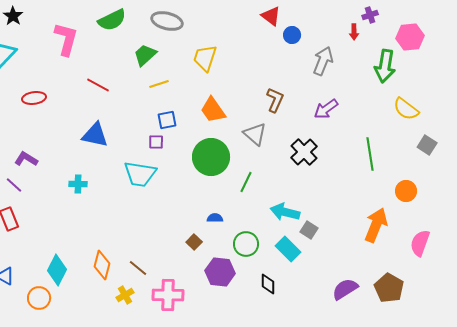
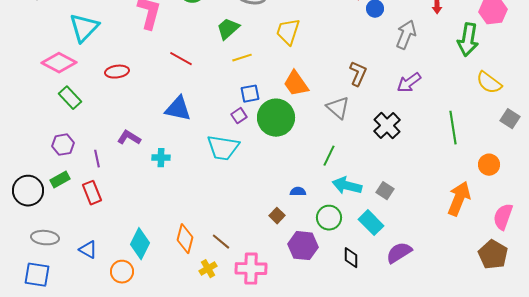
purple square: (156, 142) -> (239, 116), turned -35
green circle: (211, 157) -> (276, 118), moved
purple L-shape: (26, 159) -> (129, 138), moved
purple line: (14, 185) -> (97, 159), turned 36
cyan arrow: (285, 212) -> (347, 186), moved
gray square: (309, 230) -> (385, 191), moved
brown pentagon: (389, 288) -> (493, 255), moved
purple semicircle: (345, 289) -> (399, 253), moved

